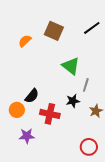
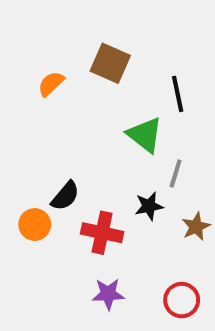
black line: (92, 28) -> (178, 94), moved, turned -66
purple star: (27, 136) -> (108, 294), moved

